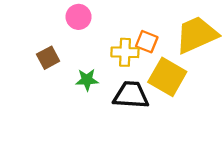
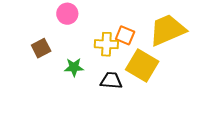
black trapezoid: (131, 95) -> (111, 81), size x0.7

